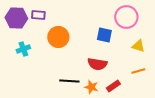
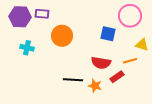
cyan cross: (23, 49) -> (27, 48), turned 32
orange line: (138, 71) -> (130, 61), moved
red rectangle: (113, 86) -> (117, 77), moved

